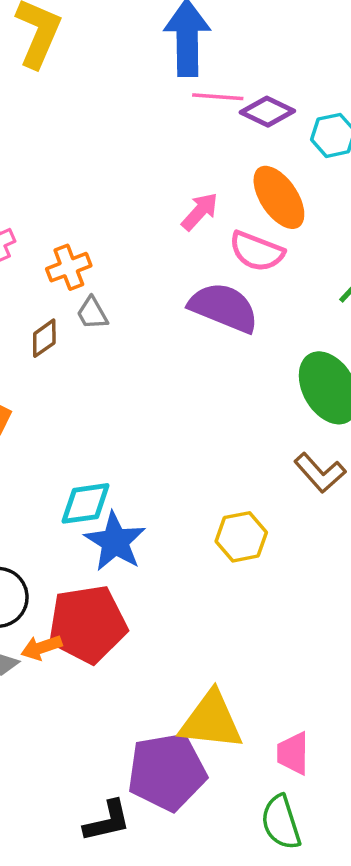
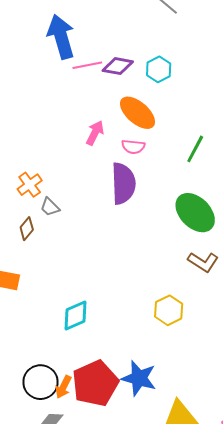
pink semicircle: (257, 251) -> (133, 147), size x0.7
purple semicircle: (224, 307) -> (123, 183), turned 81
blue star: (115, 542) -> (139, 378), moved
orange arrow: (41, 648) -> (63, 387), moved, turned -30

